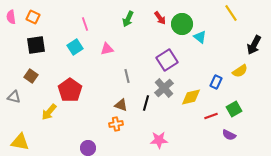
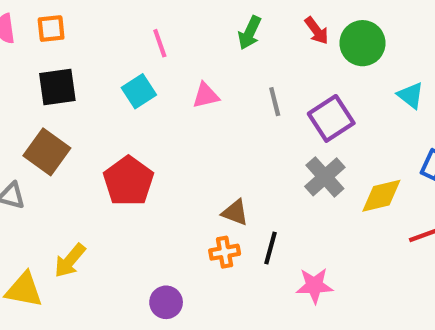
orange square: (33, 17) -> (51, 29), turned -32
cyan triangle: (200, 37) -> (411, 95), moved
brown square: (31, 76) -> (47, 152), size x1.5
gray line: (127, 76) -> (275, 102), moved
black line: (146, 103) -> (271, 248), moved
yellow arrow: (49, 112) -> (70, 261), moved

